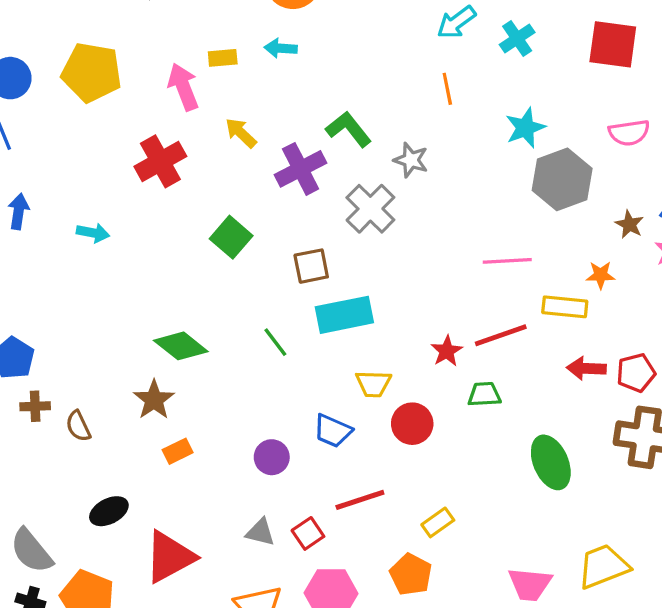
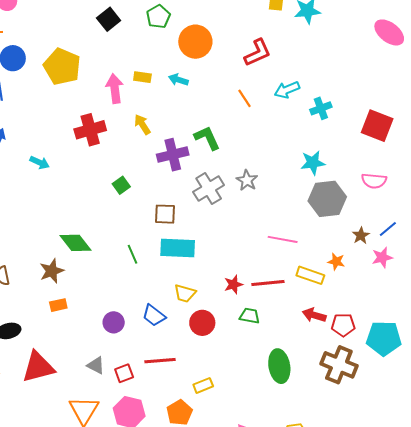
orange line: (447, 89) -> (245, 98), moved, turned -36
gray star: (411, 160) -> (247, 180), moved
green square: (231, 237) -> (121, 185), size x0.7

